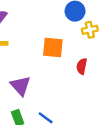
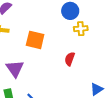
orange square: (53, 48) -> (35, 40), moved

